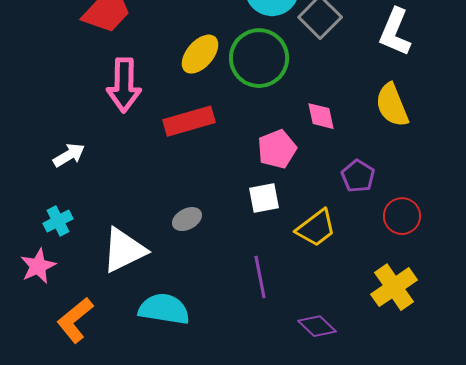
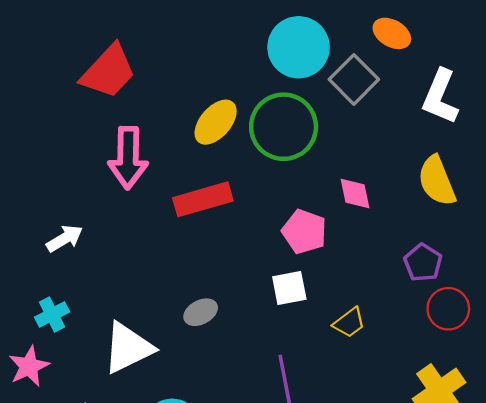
pink pentagon: (277, 149) -> (304, 232), turned -30
purple pentagon: (358, 176) -> (423, 263), moved
yellow trapezoid: (316, 228) -> (349, 323), size x0.7

